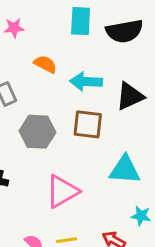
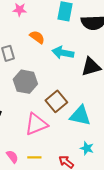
brown square: (88, 124) -> (56, 101), moved, turned 35

